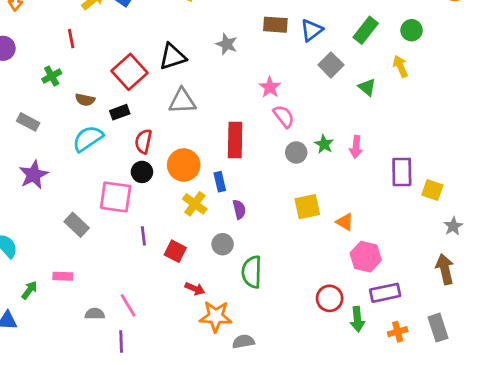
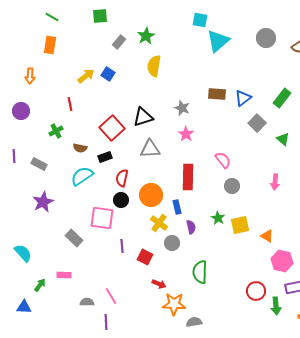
pink star: (270, 87) -> (186, 134), moved
green star: (324, 144) -> (218, 218), moved
gray circle: (223, 244) -> (172, 243), moved

